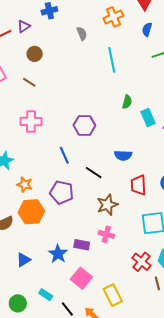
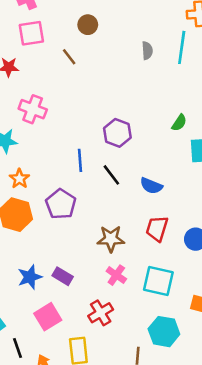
gray semicircle: (82, 34) -> (147, 51), moved
cyan line: (112, 60) -> (182, 47), moved
pink cross: (31, 121) -> (33, 109), moved
black line: (94, 173) -> (111, 175), moved
pink cross: (106, 234) -> (116, 275), moved
red cross: (141, 262) -> (101, 313), moved

